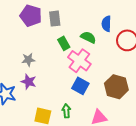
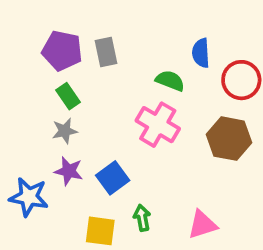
green rectangle: (64, 43) -> (68, 96), moved
blue square: (80, 86) -> (113, 178), moved, turned 30
brown hexagon: (116, 87) -> (229, 139), moved

